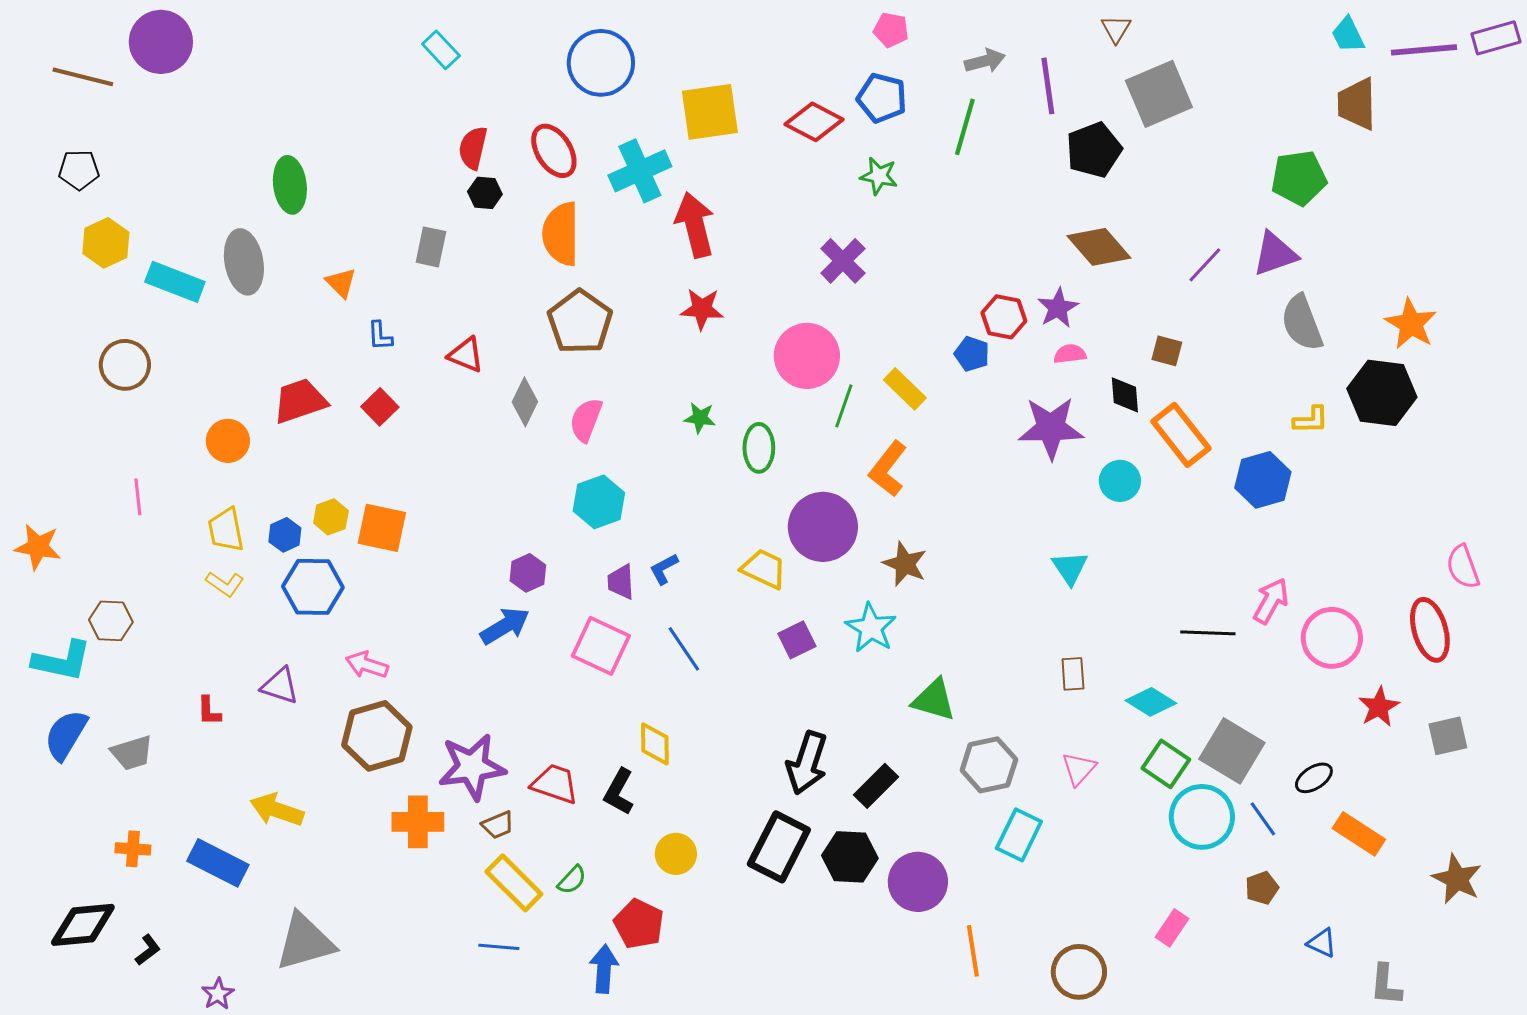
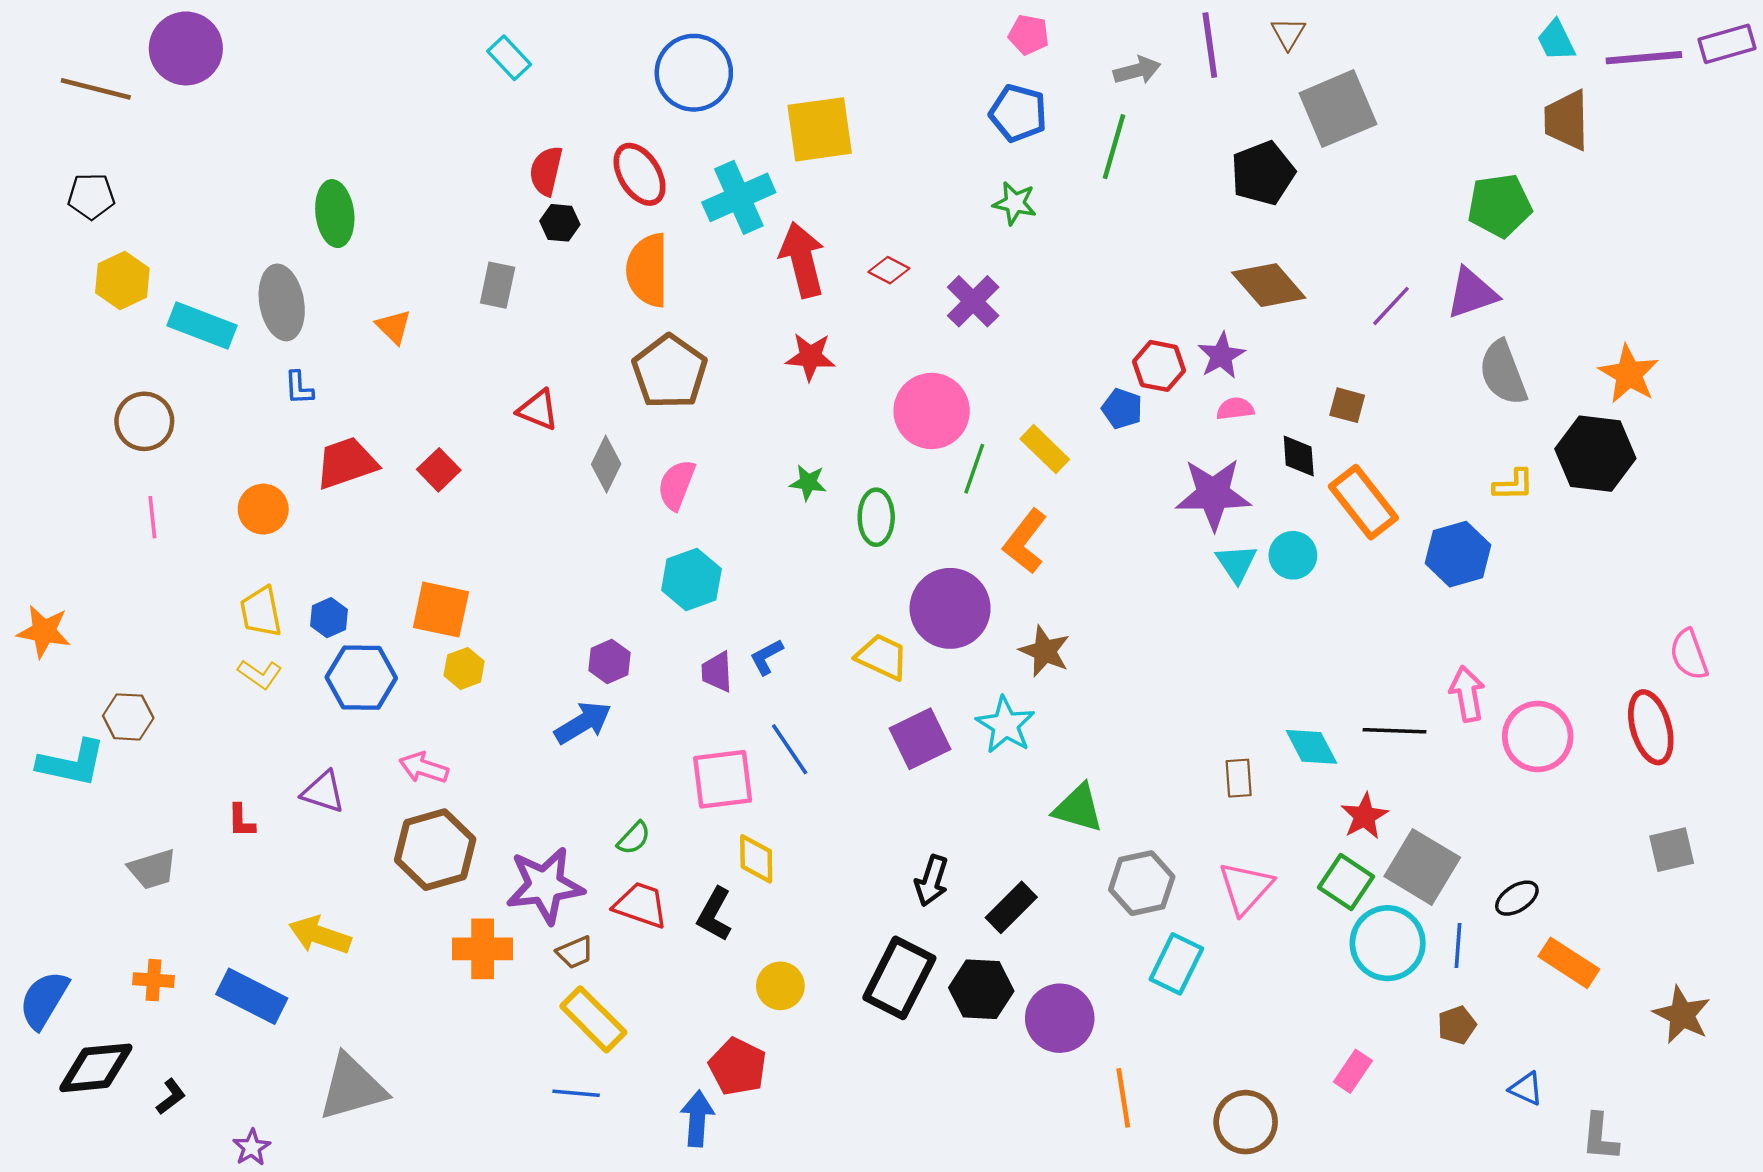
purple line: (1048, 86) -> (1210, 45), moved
red diamond: (814, 122) -> (889, 270), moved, size x0.6
blue L-shape: (380, 336) -> (299, 388), moved
pink line: (138, 497) -> (152, 517), moved
yellow hexagon: (331, 517) -> (464, 668), moved
cyan triangle: (1070, 568) -> (1236, 563), moved
pink arrow: (1271, 601) -> (1467, 694), turned -39
purple square: (797, 640) -> (920, 739), size x1.4
pink square: (601, 646) -> (723, 779), moved, turned -32
cyan diamond: (1151, 702) -> (1311, 747), moved, turned 30
red star: (1379, 707) -> (1365, 816), moved
blue semicircle: (66, 735) -> (44, 1000), moved
black arrow: (807, 763) -> (932, 881), size x0.7
pink triangle: (1079, 769) -> (1246, 888), size x1.4
blue line: (1263, 819) -> (1458, 945), turned 39
green semicircle: (572, 880) -> (634, 838), moved

